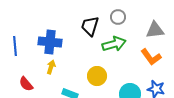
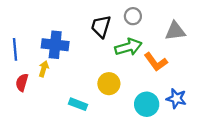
orange L-shape: (151, 57) -> (156, 62), moved
yellow arrow: (51, 67) -> (44, 69), moved
red semicircle: (26, 84) -> (22, 82), moved, turned 56

